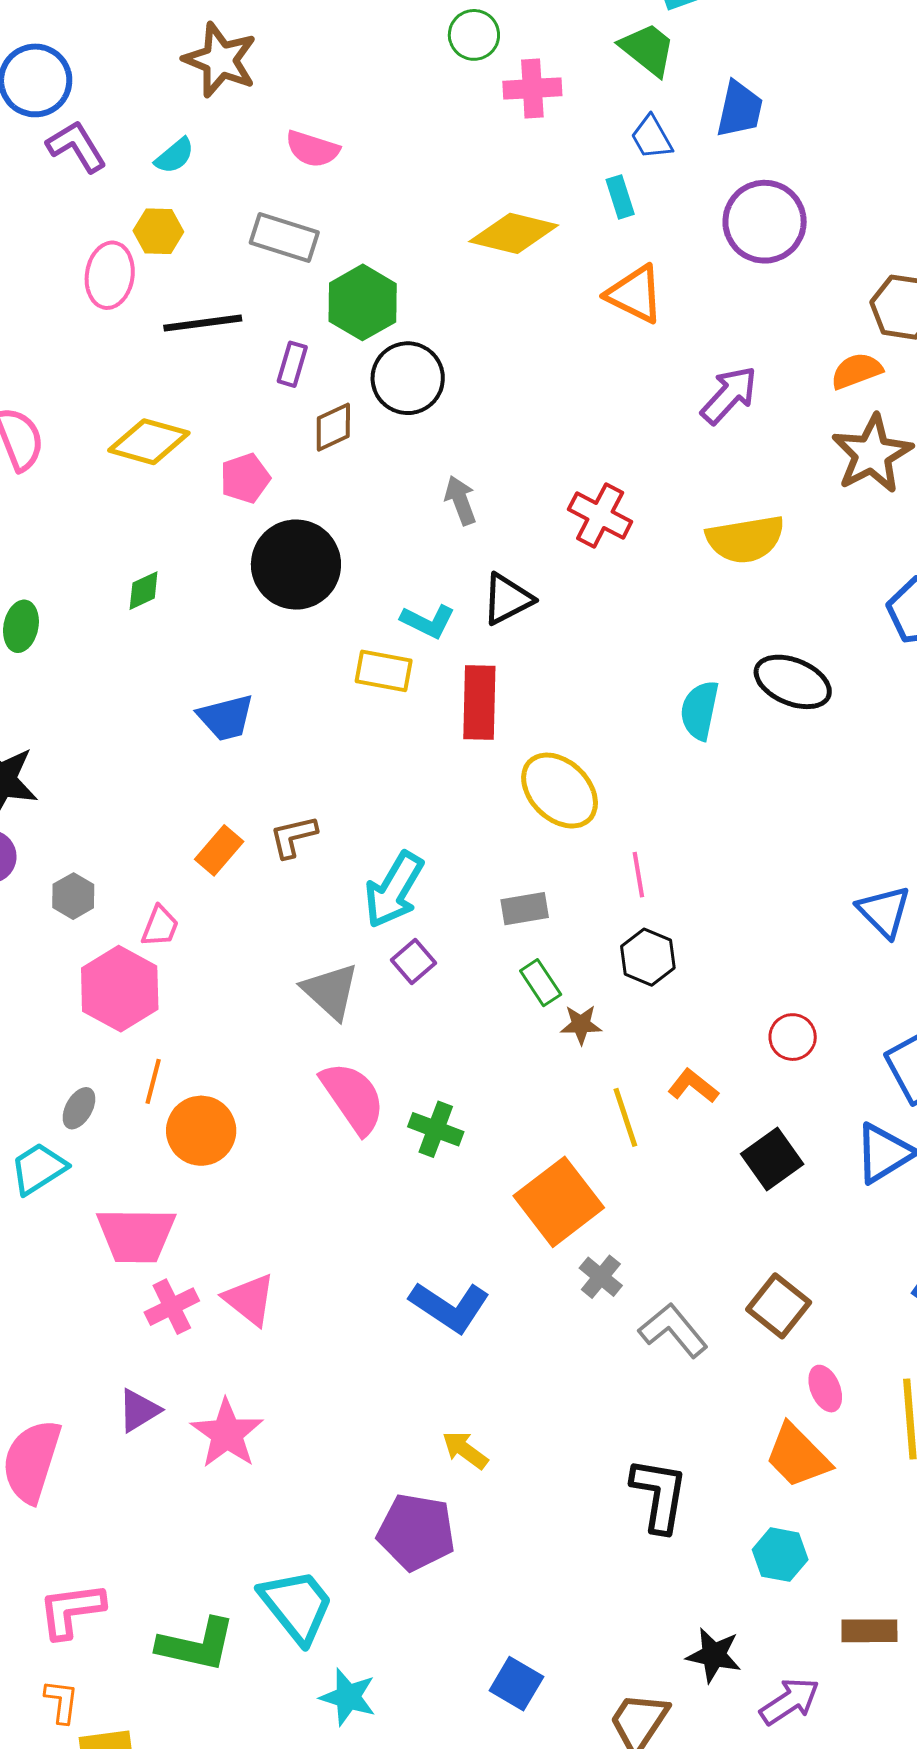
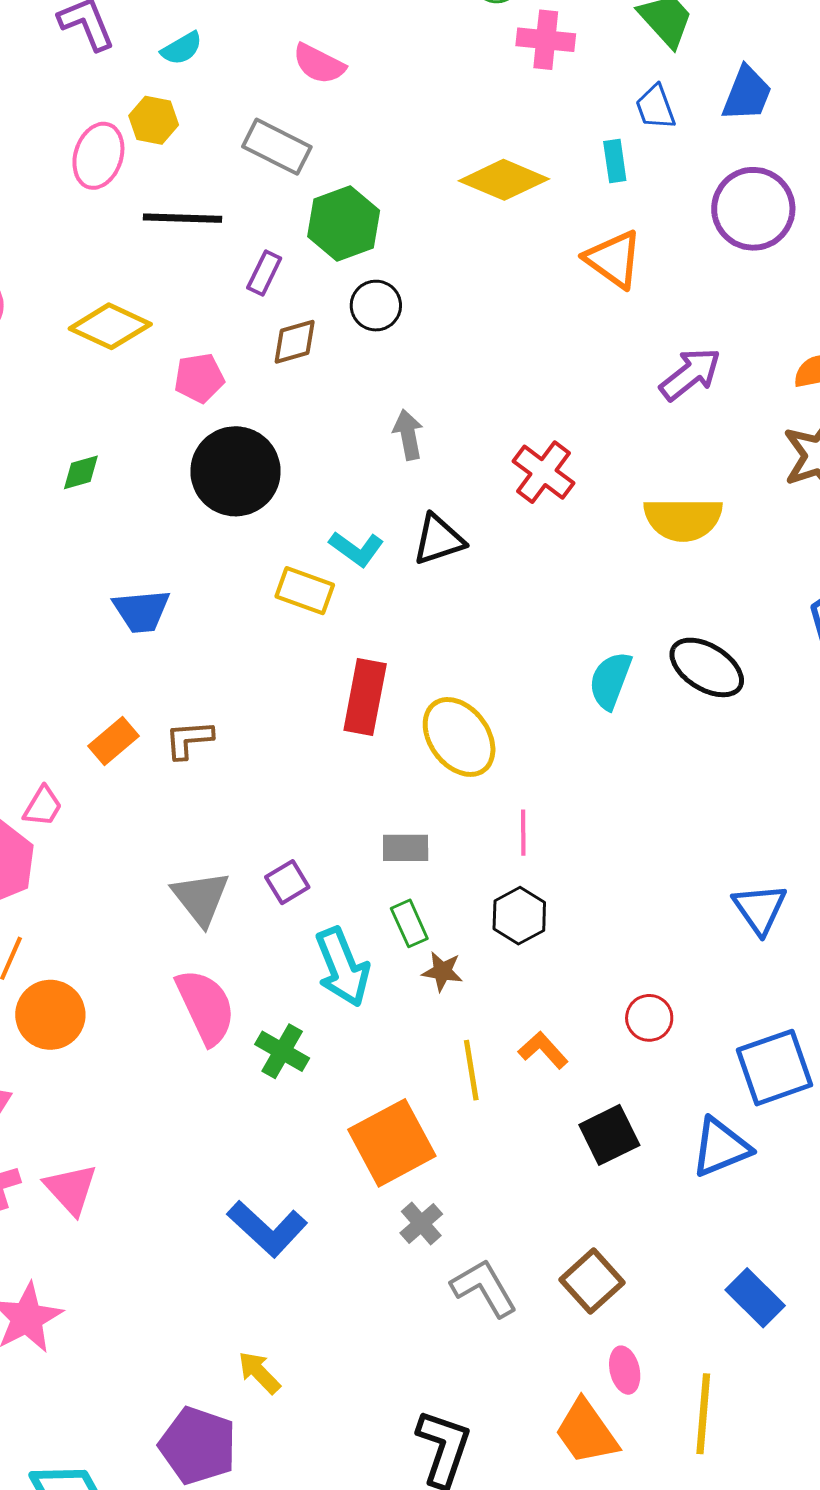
black circle: (408, 378) -> (376, 306), size x0.7
red rectangle: (479, 703) -> (365, 697), moved
cyan arrow: (394, 890) -> (342, 967), moved, turned -62

